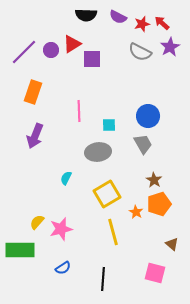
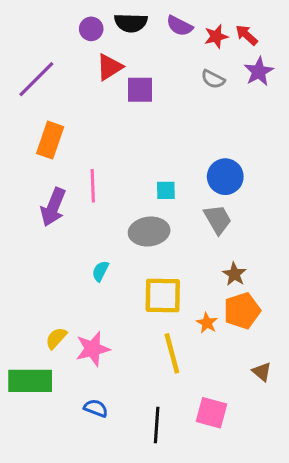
purple circle: (51, 50) -> (91, 29), moved
gray semicircle: (140, 52) -> (213, 79), size x0.7
pink line: (79, 111) -> (93, 186), moved
yellow square: (107, 194) -> (163, 295), turned 32
blue semicircle: (63, 268) -> (96, 408), turned -126
pink square: (155, 273) -> (212, 413), moved

